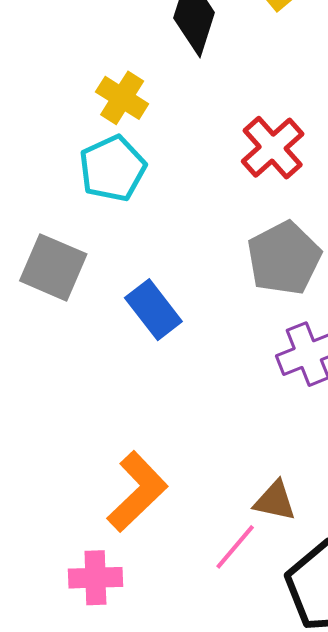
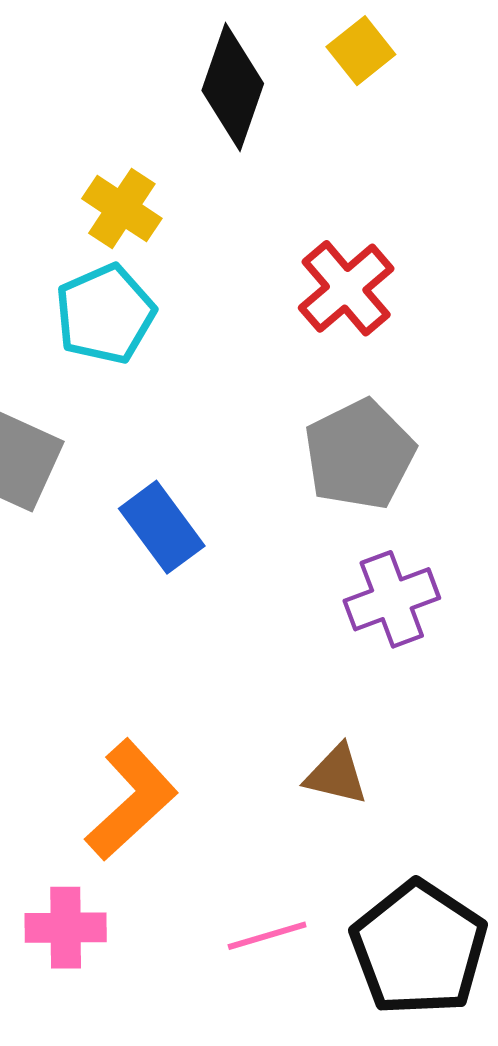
brown triangle: (275, 501) -> (336, 775), moved
pink line: (235, 547) -> (267, 936), moved, turned 32

